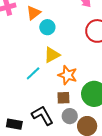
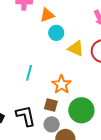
yellow triangle: (52, 55) -> (76, 48), moved, turned 36
cyan line: (33, 73) -> (29, 73), turned -49

